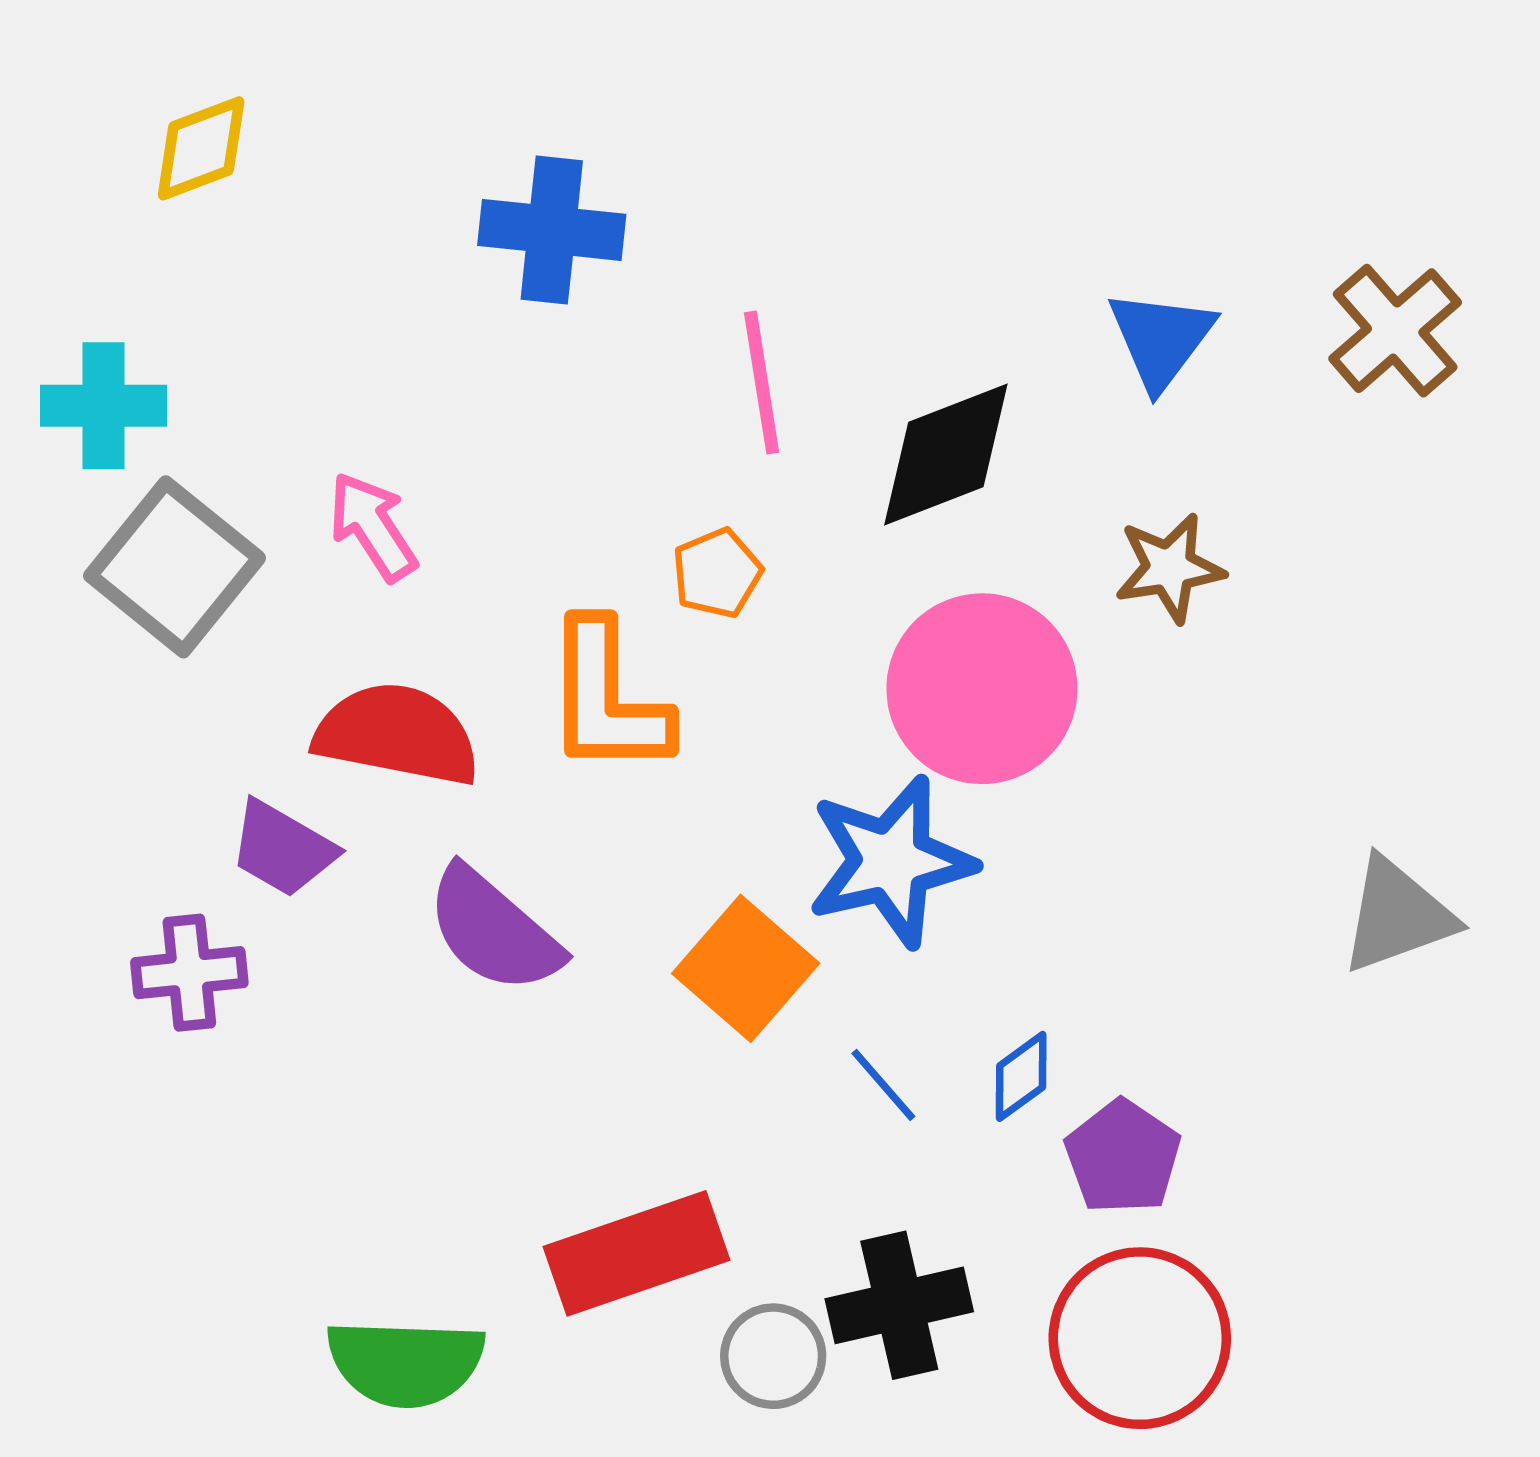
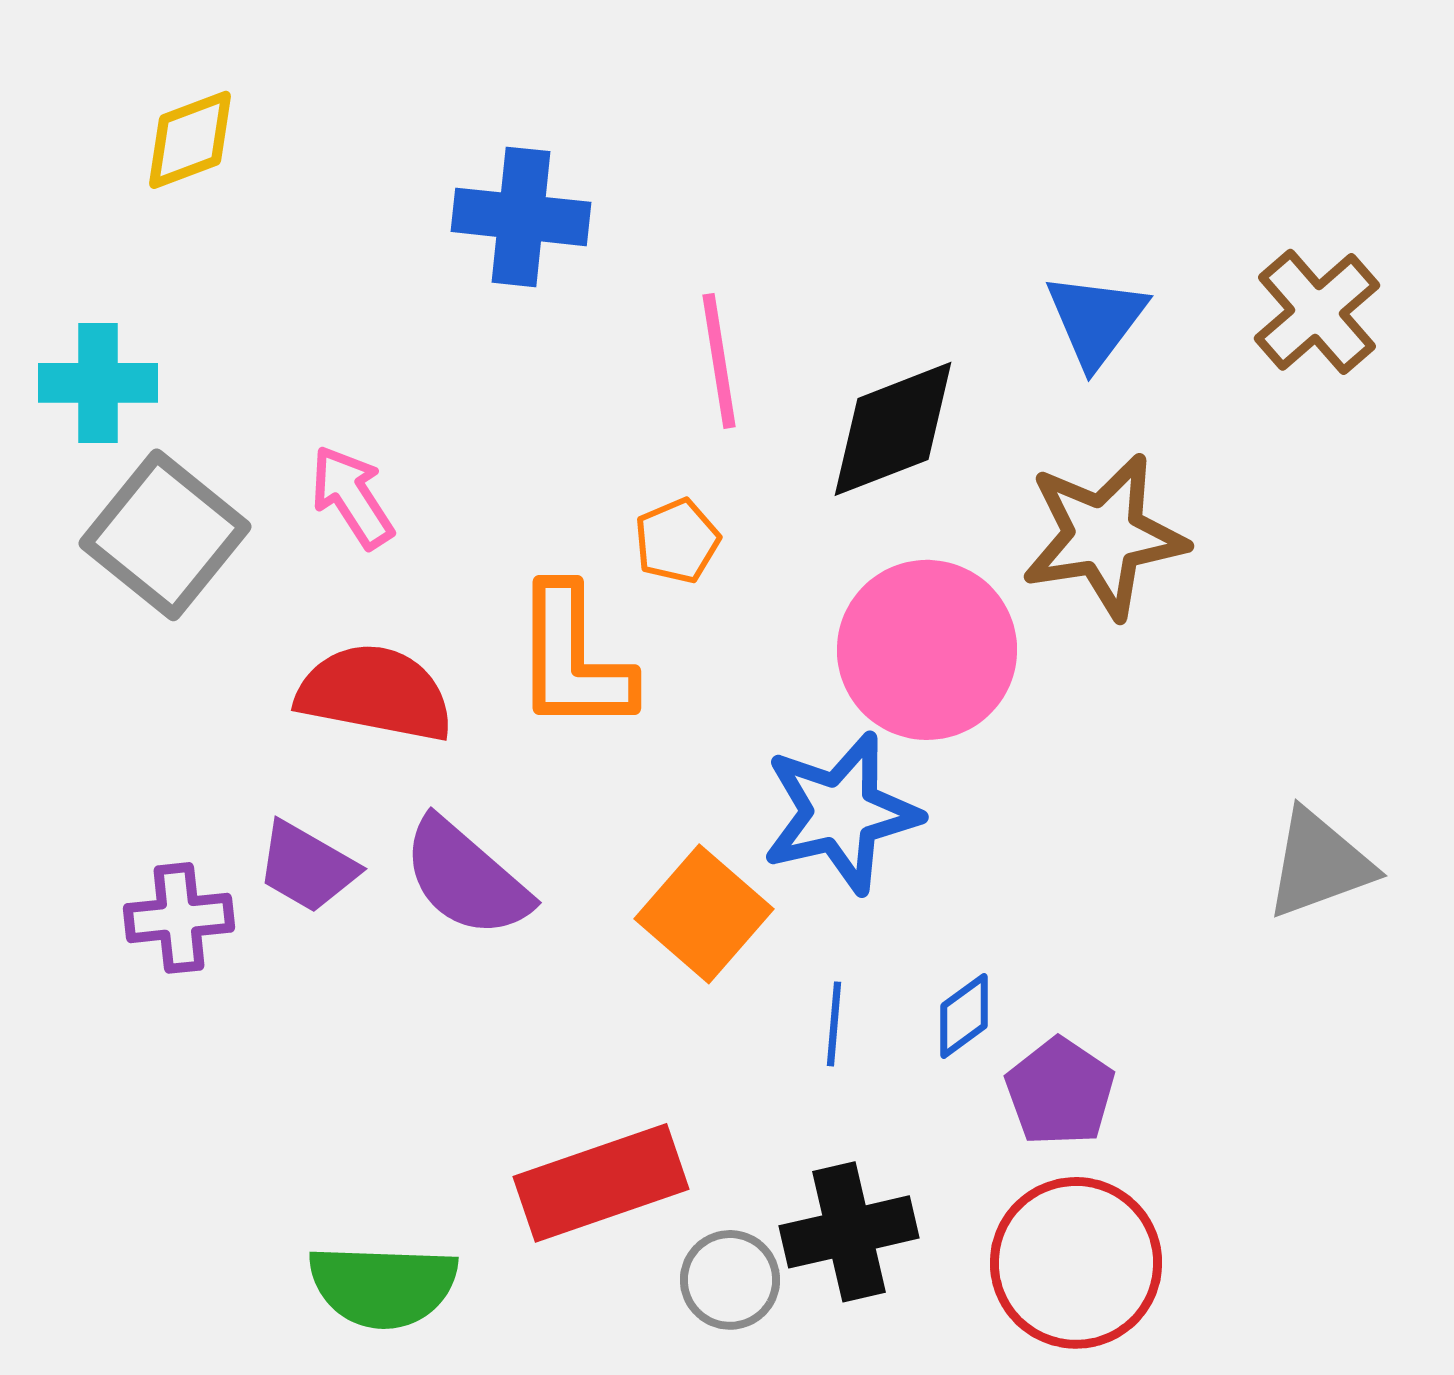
brown star: (1169, 568) -> (1104, 536), size x1.6
purple trapezoid: (283, 849) -> (307, 867), moved
blue line: (883, 1085) -> (834, 1024), turned 46

